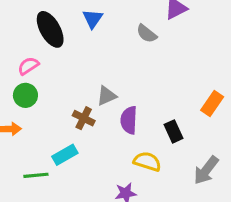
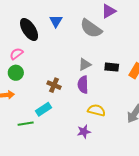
gray semicircle: (147, 34) -> (91, 28), size x1.6
gray triangle: (106, 96) -> (85, 65), moved
black rectangle: (174, 131) -> (112, 67), moved, turned -56

